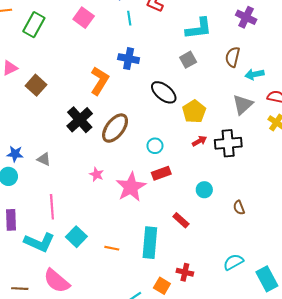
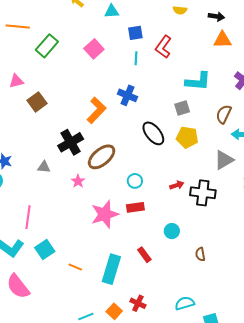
yellow pentagon: (194, 111) -> (187, 137), moved, turned 30
gray triangle: (44, 159) -> (44, 167), moved, turned -32
pink star: (96, 174) -> (78, 181), moved

